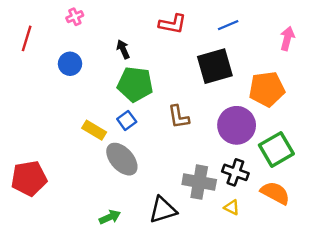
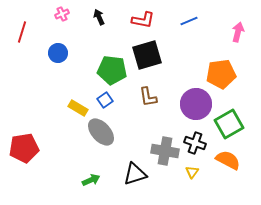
black arrow: (123, 49) -> (99, 17), moved
black square: (215, 66) -> (147, 55), moved
yellow triangle: (232, 207) -> (192, 172), turned 40

